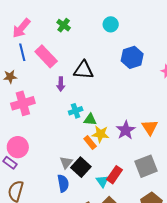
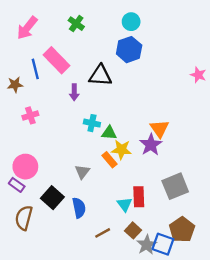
blue line: (22, 52) -> (35, 69), moved
blue hexagon: (132, 57) -> (129, 50), moved
pink cross: (23, 103) -> (30, 115), size x0.6
cyan cross: (76, 111) -> (92, 123), turned 32
orange triangle: (150, 127) -> (159, 129), moved
gray triangle: (66, 162) -> (82, 172), moved
black square: (81, 167) -> (52, 198), moved
red rectangle: (115, 175) -> (139, 197), turned -36

